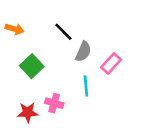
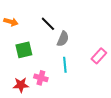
pink rectangle: (111, 63) -> (99, 56), moved
green square: (32, 66) -> (24, 50), turned 30

